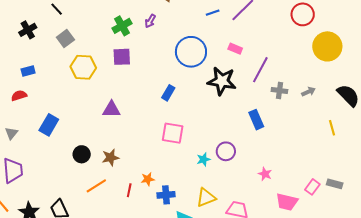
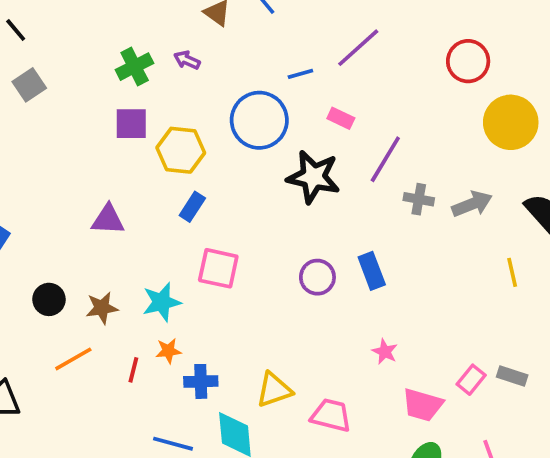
blue line: (213, 13) -> (300, 74), moved
purple arrow: (150, 21) -> (187, 60), turned 80
yellow hexagon: (83, 67) -> (181, 150), moved
gray arrow: (308, 92) -> (472, 204), size x1.5
blue rectangle: (168, 93) -> (192, 207), moved
blue rectangle: (256, 120) -> (372, 271), moved
purple circle: (226, 151) -> (317, 277), moved
cyan star: (204, 159) -> (162, 302), moved, size x1.5

